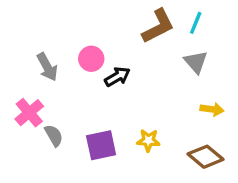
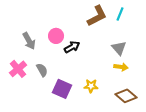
gray triangle: (196, 62) -> (119, 48), moved
yellow arrow: (212, 109) -> (121, 67), moved
gray semicircle: (54, 135) -> (42, 70), moved
purple square: (101, 145) -> (62, 89), turned 36

